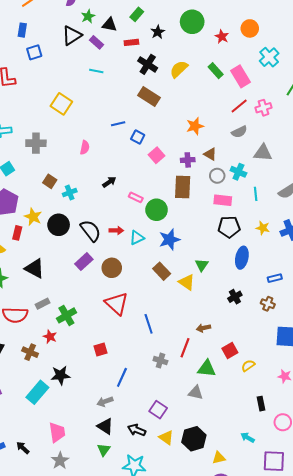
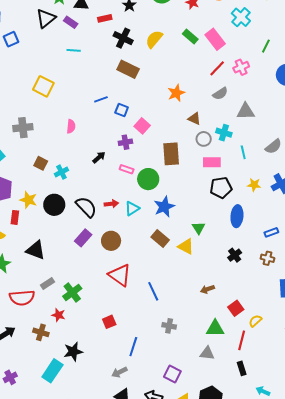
purple cross: (188, 160) -> (125, 142), moved
red line: (185, 348) -> (242, 340), moved
black rectangle: (261, 404) -> (242, 368), moved

